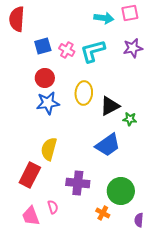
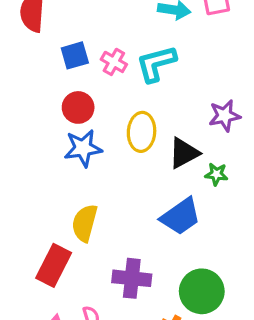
purple star: (133, 48) -> (225, 116), moved

